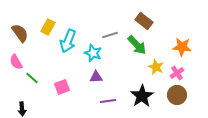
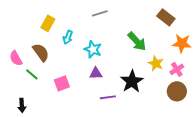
brown rectangle: (144, 21) -> (166, 17), moved
brown semicircle: (20, 33) -> (41, 52), moved
gray line: (110, 35) -> (100, 13), moved
cyan arrow: (68, 41) -> (68, 37), size x0.6
black star: (142, 96) -> (132, 81), moved

